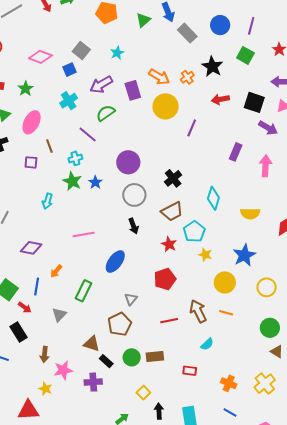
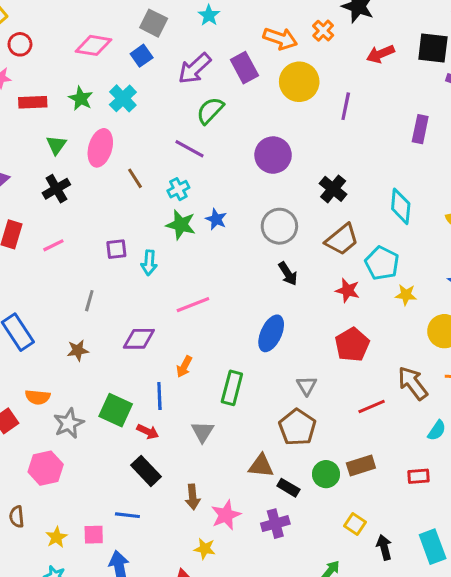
cyan cross: (69, 101) -> (123, 98), moved
purple square: (31, 162) -> (116, 249), moved
purple circle: (128, 162) -> (273, 155), moved
pink line: (84, 235) -> (193, 305), moved

